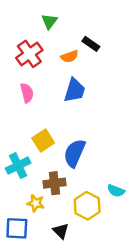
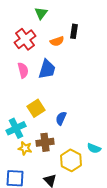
black rectangle: (91, 44) -> (74, 31), turned 64
blue trapezoid: (75, 90) -> (47, 69), moved
blue semicircle: (75, 153) -> (61, 118), size x0.6
yellow star: (36, 203) -> (25, 148), moved

